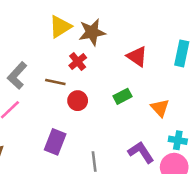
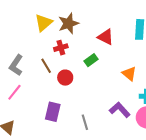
red cross: (78, 62) -> (61, 48), turned 32
brown line: (55, 82) -> (46, 66), turned 56
green rectangle: (122, 96) -> (91, 60), moved

